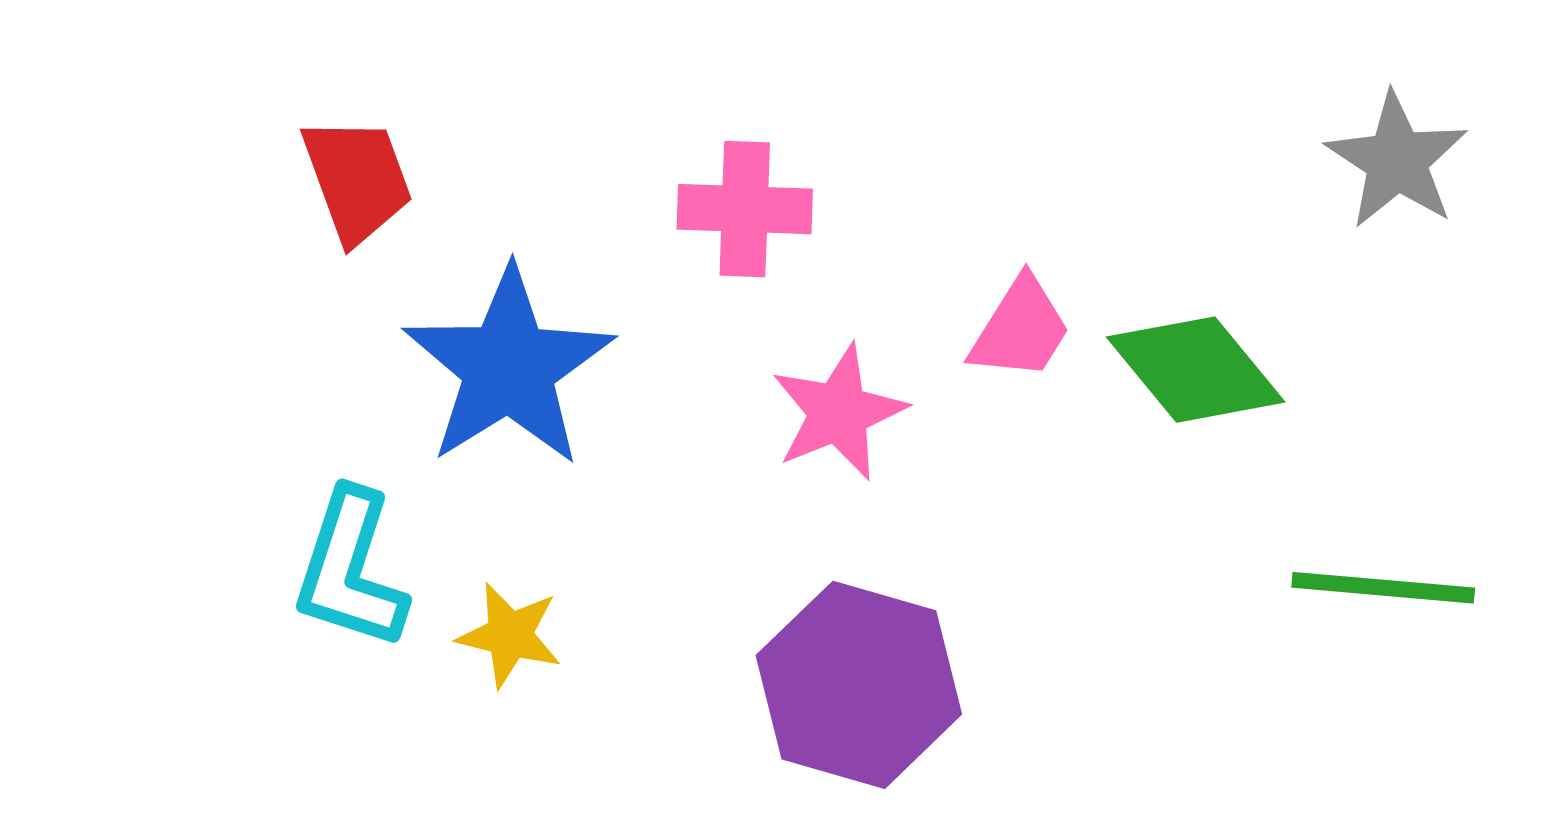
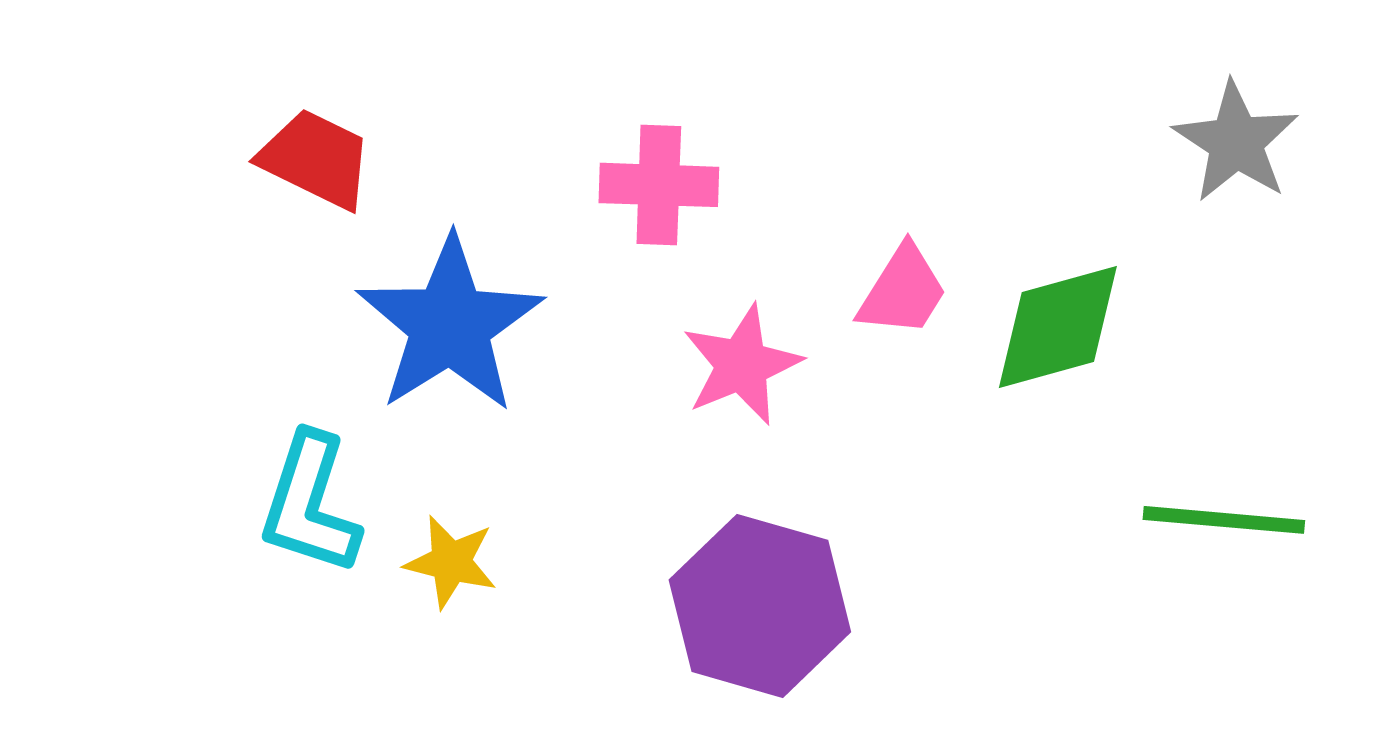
red trapezoid: (357, 180) -> (316, 159), turned -44
green diamond: (1196, 370) -> (1058, 327), turned -66

